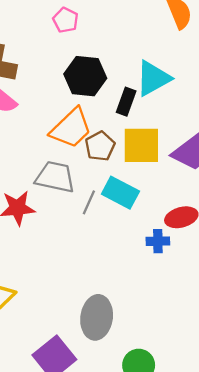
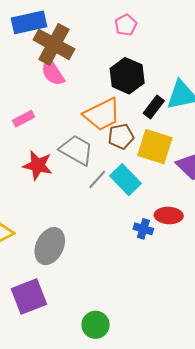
gray ellipse: (97, 317) -> (50, 246), moved

